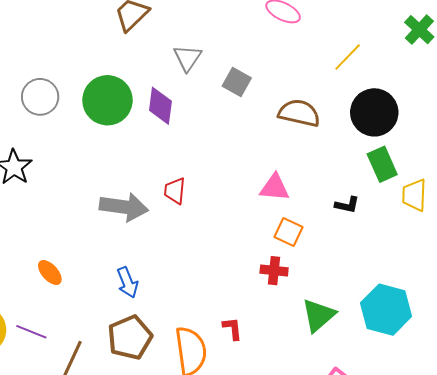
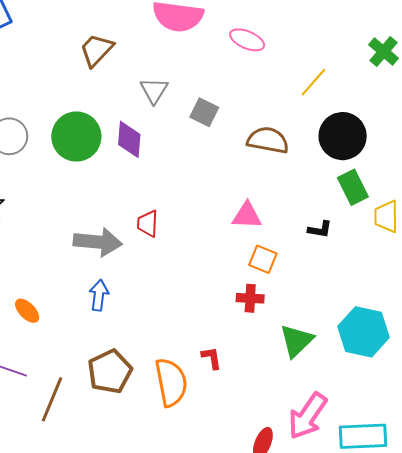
blue arrow: (127, 282) -> (99, 295), moved, turned -148

